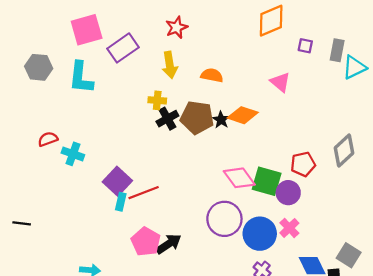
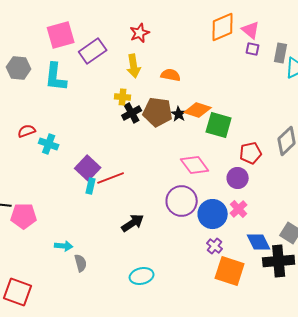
pink triangle: (280, 82) -> (251, 30), moved
green square: (267, 181) -> (219, 125), moved
pink pentagon: (146, 242) -> (24, 216), moved, turned -30

